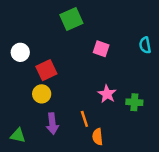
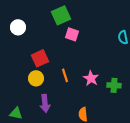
pink square: (101, 49) -> (72, 34), moved
white circle: (20, 52) -> (18, 27), moved
orange line: (84, 119) -> (65, 75), moved

